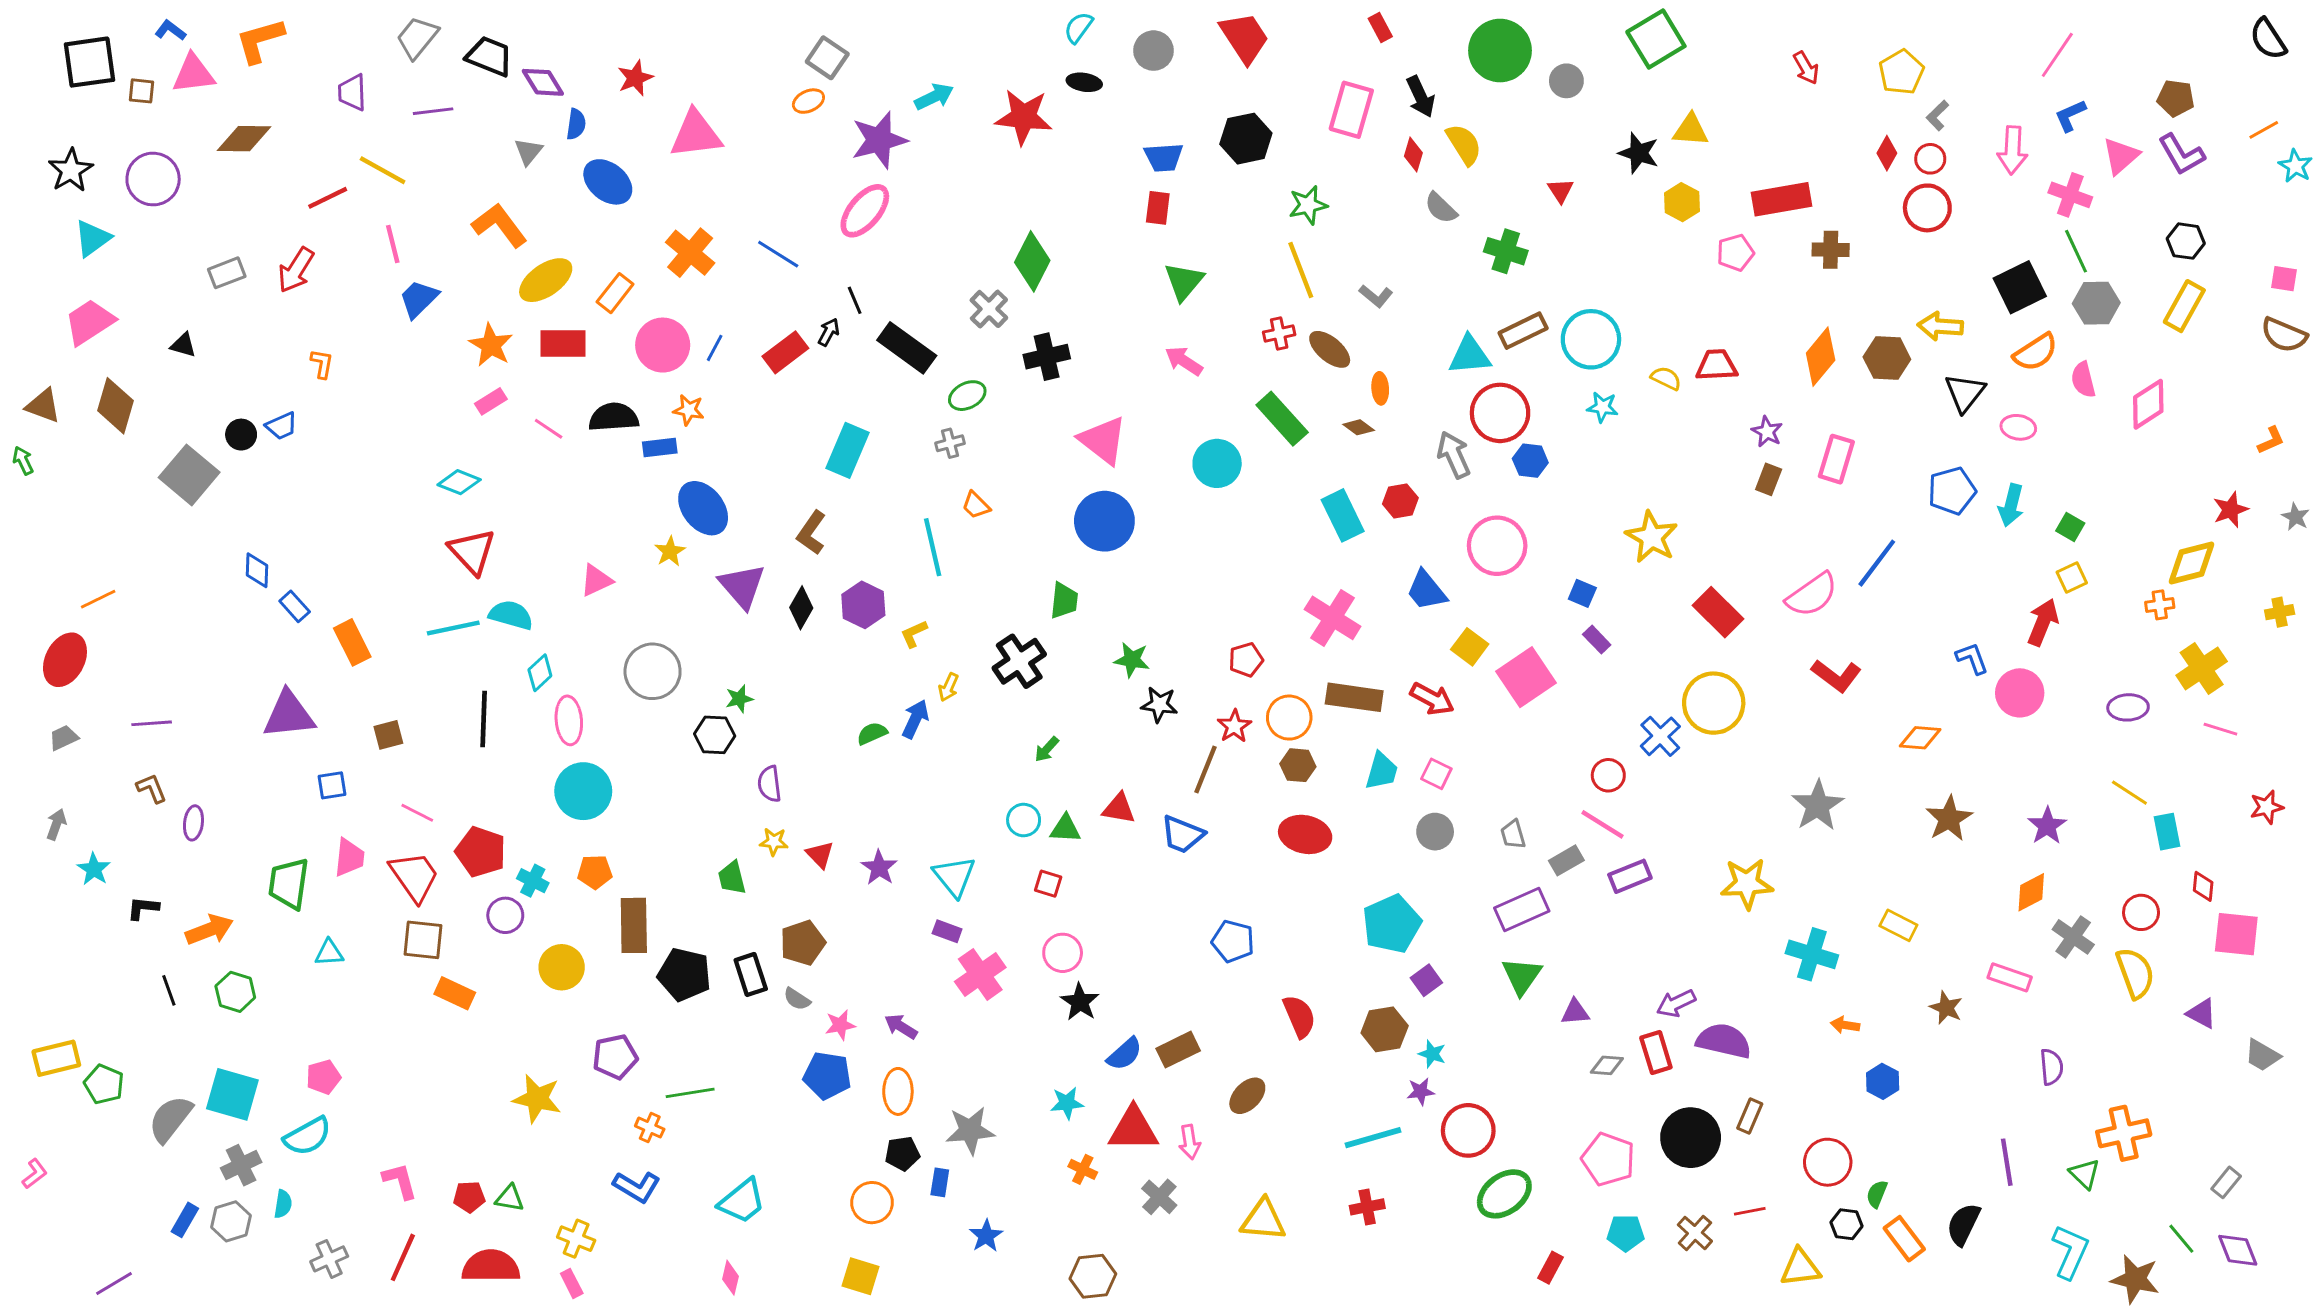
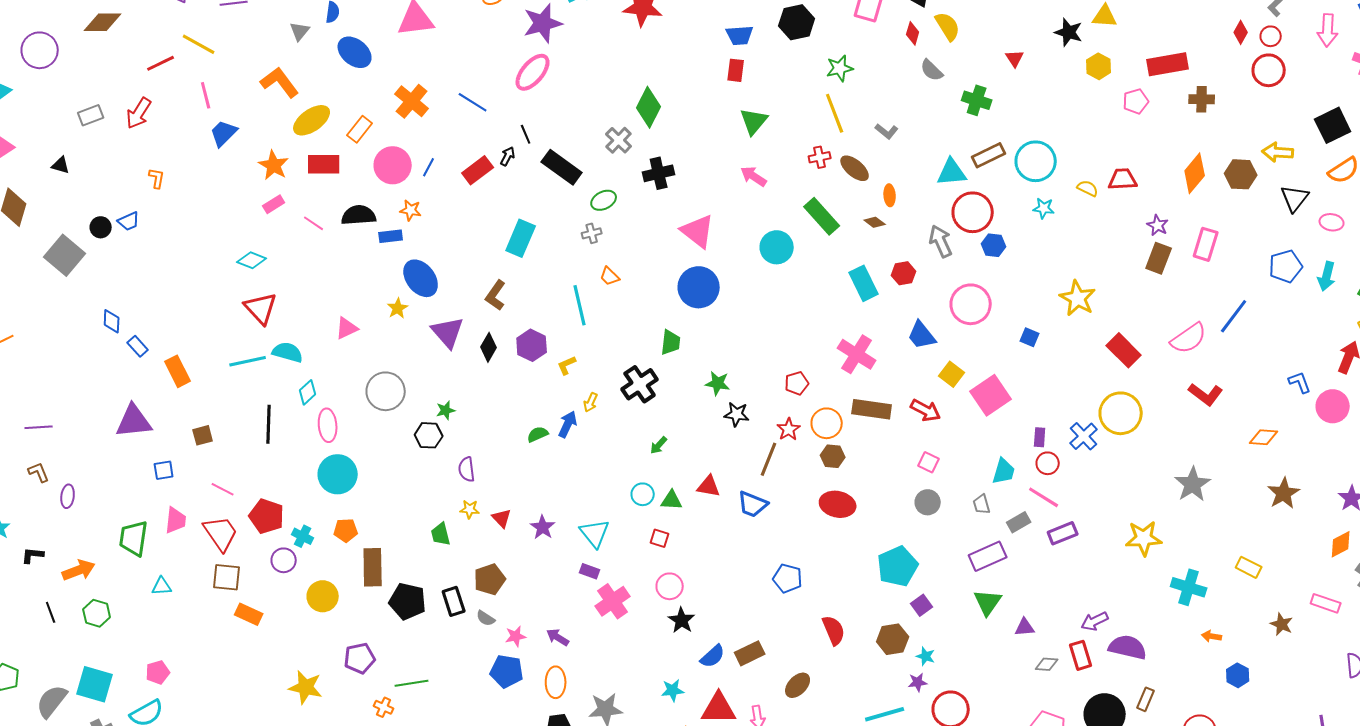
brown rectangle: (1769, 479) -> (1159, 258), size x1.4
purple rectangle: (1597, 640) -> (1040, 437), moved, turned 48
cyan trapezoid: (1382, 771) -> (1004, 471), moved

